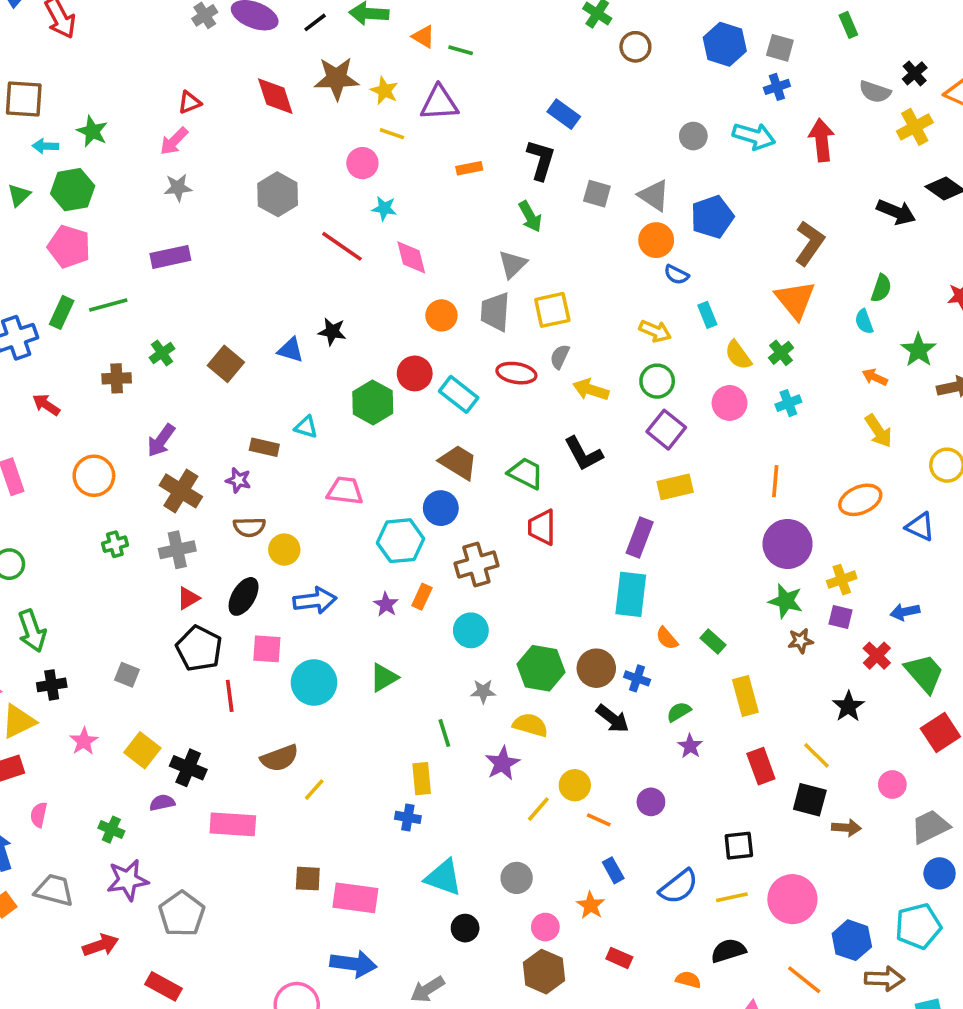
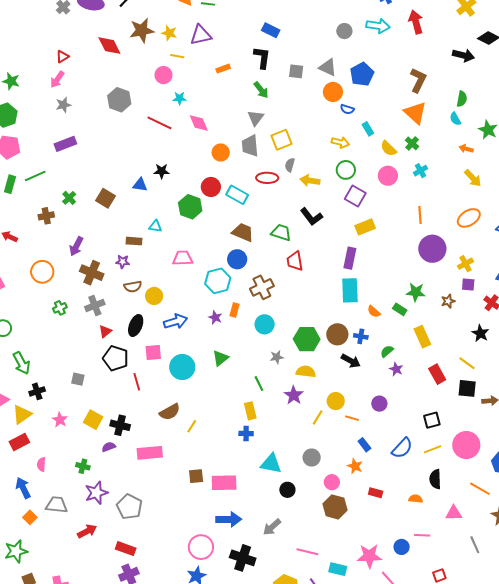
green star: (786, 601) -> (416, 292), moved
black semicircle: (728, 951) -> (435, 479), turned -66

